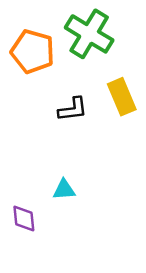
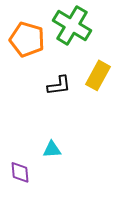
yellow rectangle: (122, 97) -> (98, 75), turned 52

